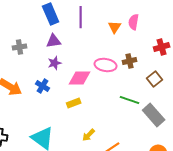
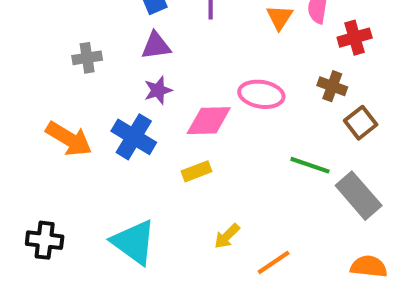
red cross: (162, 47) -> (355, 38), moved
brown cross: (130, 61) -> (332, 86), moved, turned 32
blue cross: (43, 86) -> (134, 137), size x1.5

